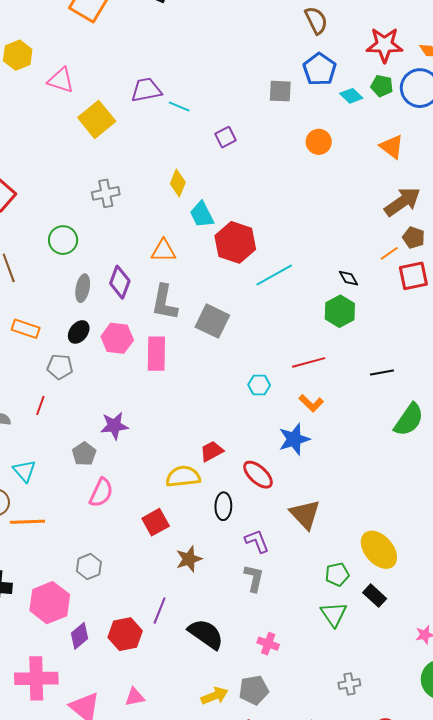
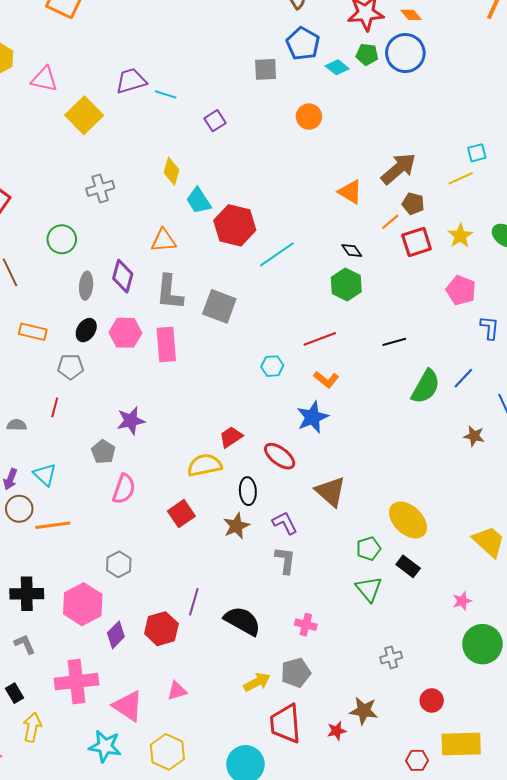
orange triangle: (392, 147) -> (350, 192), moved
brown star: (189, 559) -> (236, 526), moved

